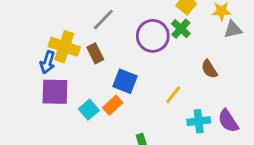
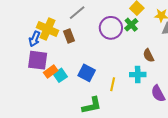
blue square: (125, 81) -> (87, 73), moved
yellow line: (173, 95) -> (113, 84), moved, turned -32
orange rectangle: (113, 105) -> (51, 71), moved
cyan cross: (199, 121) -> (138, 75), moved

